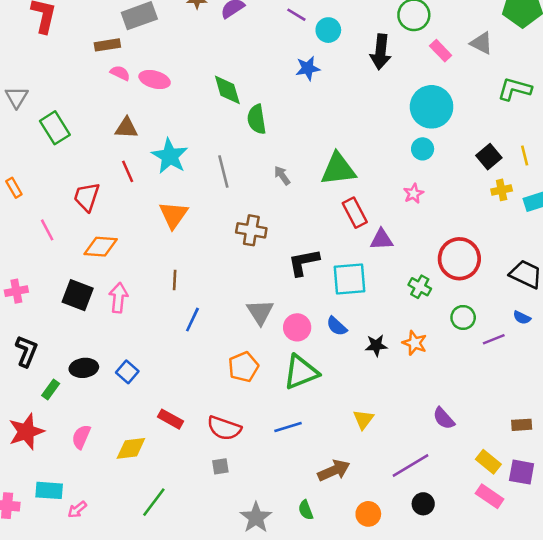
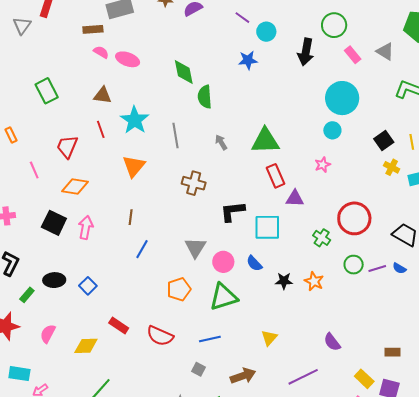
gray triangle: (17, 97) -> (22, 26), moved
yellow cross: (502, 190) -> (392, 167), turned 35
purple line: (494, 339) -> (377, 268), moved
gray square: (220, 466) -> (198, 369), moved, turned 32

